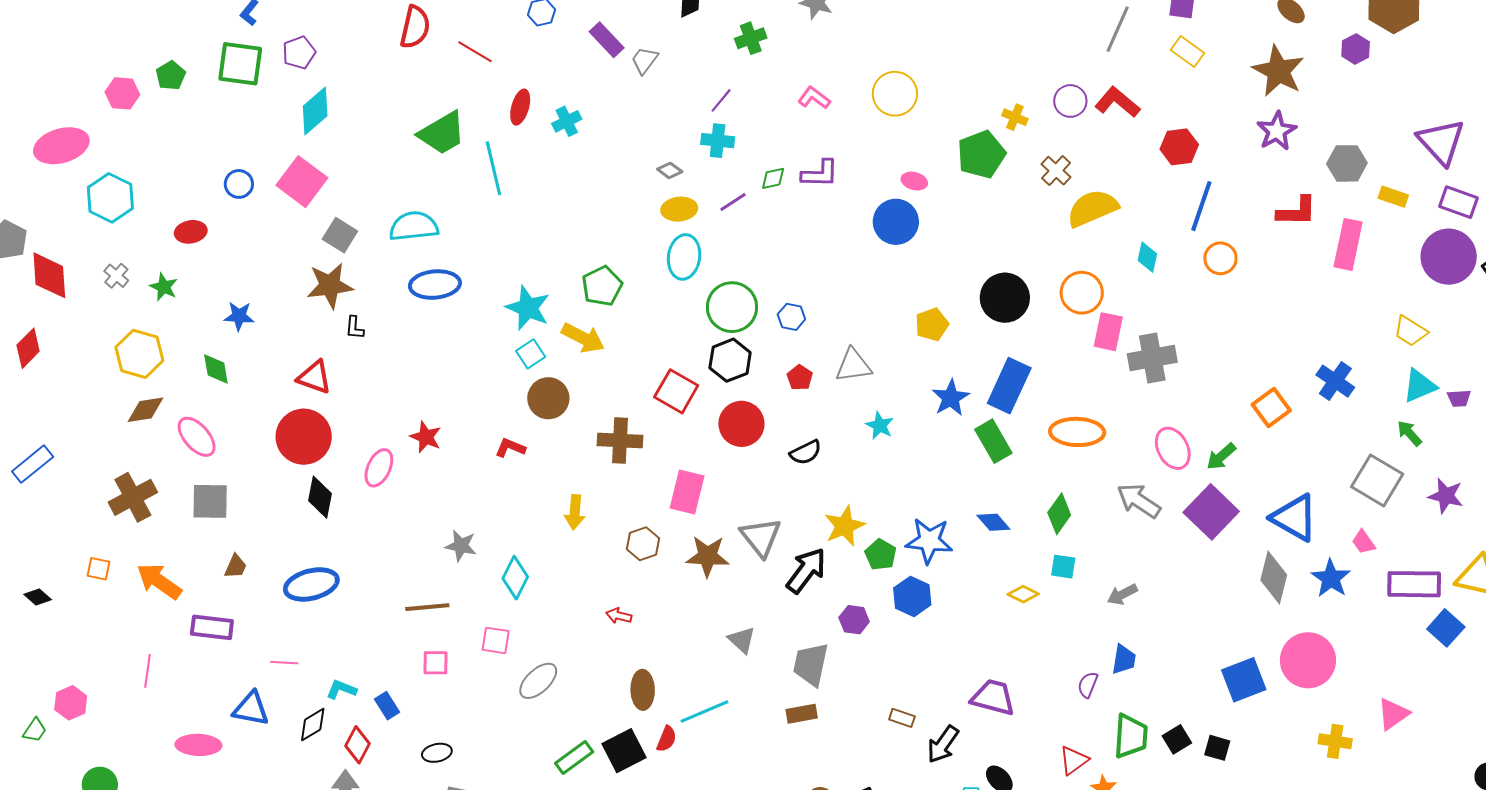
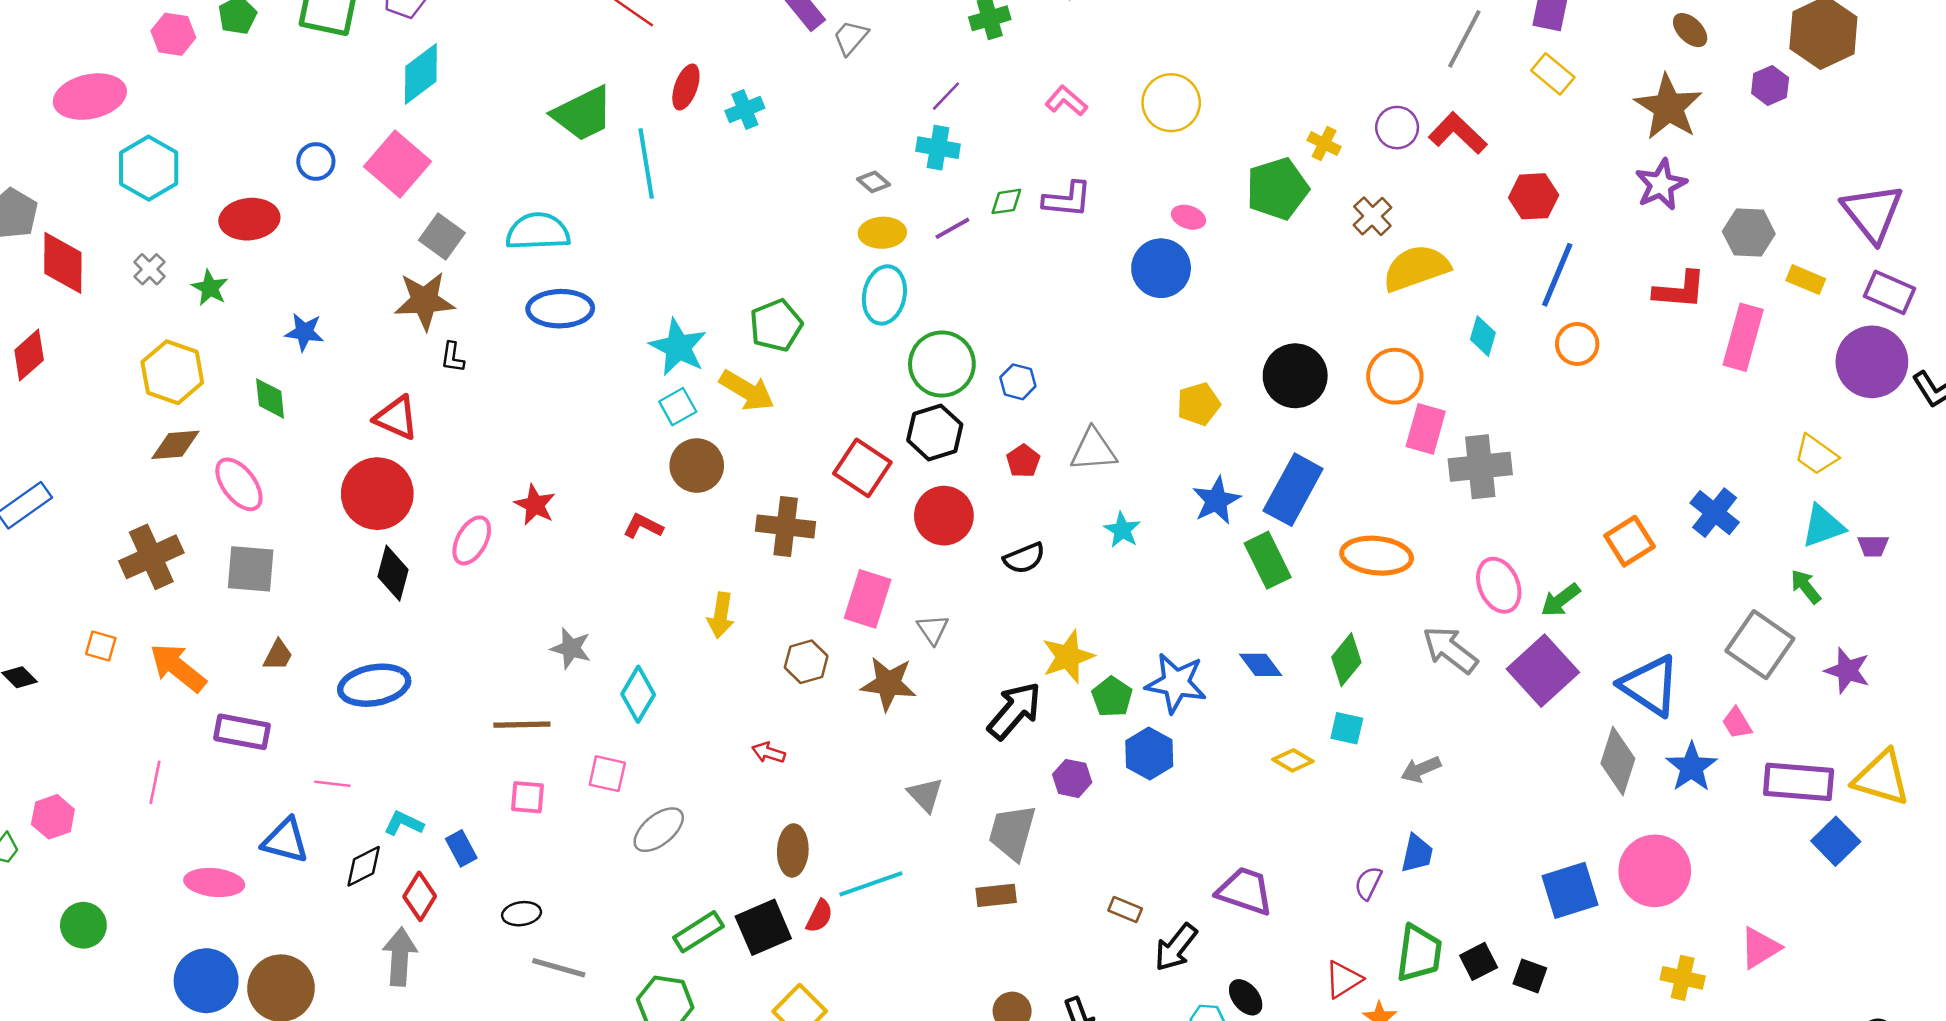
red ellipse: (191, 232) -> (249, 219), size x1.4
gray triangle: (761, 537) -> (933, 629), moved, size x0.6

